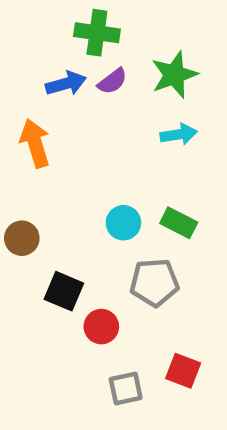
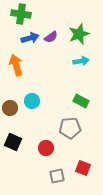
green cross: (97, 33) -> (21, 14), moved
cyan circle: (123, 223) -> (32, 101), moved
black square: (64, 291) -> (13, 142), moved

